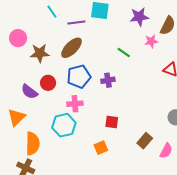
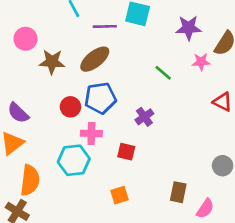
purple cross: (108, 80) -> (144, 117), moved, turned -32
red circle: (48, 83) -> (70, 107), moved
purple semicircle: (29, 92) -> (18, 113), moved
red square: (112, 122) -> (126, 152), moved
brown rectangle: (145, 141) -> (178, 192), turned -35

